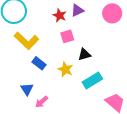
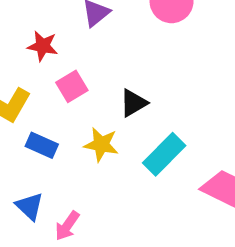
red star: (60, 15) -> (43, 46), moved
pink square: (67, 36) -> (72, 86), moved

